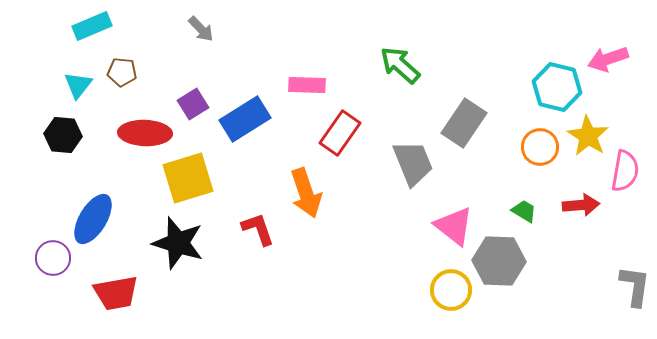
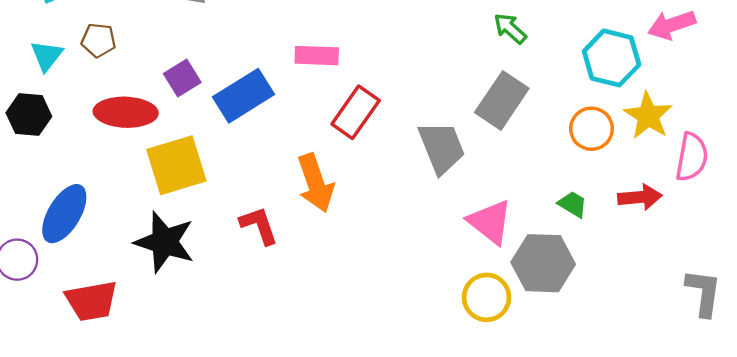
green arrow: (400, 65) -> (510, 28), moved, size x0.7

